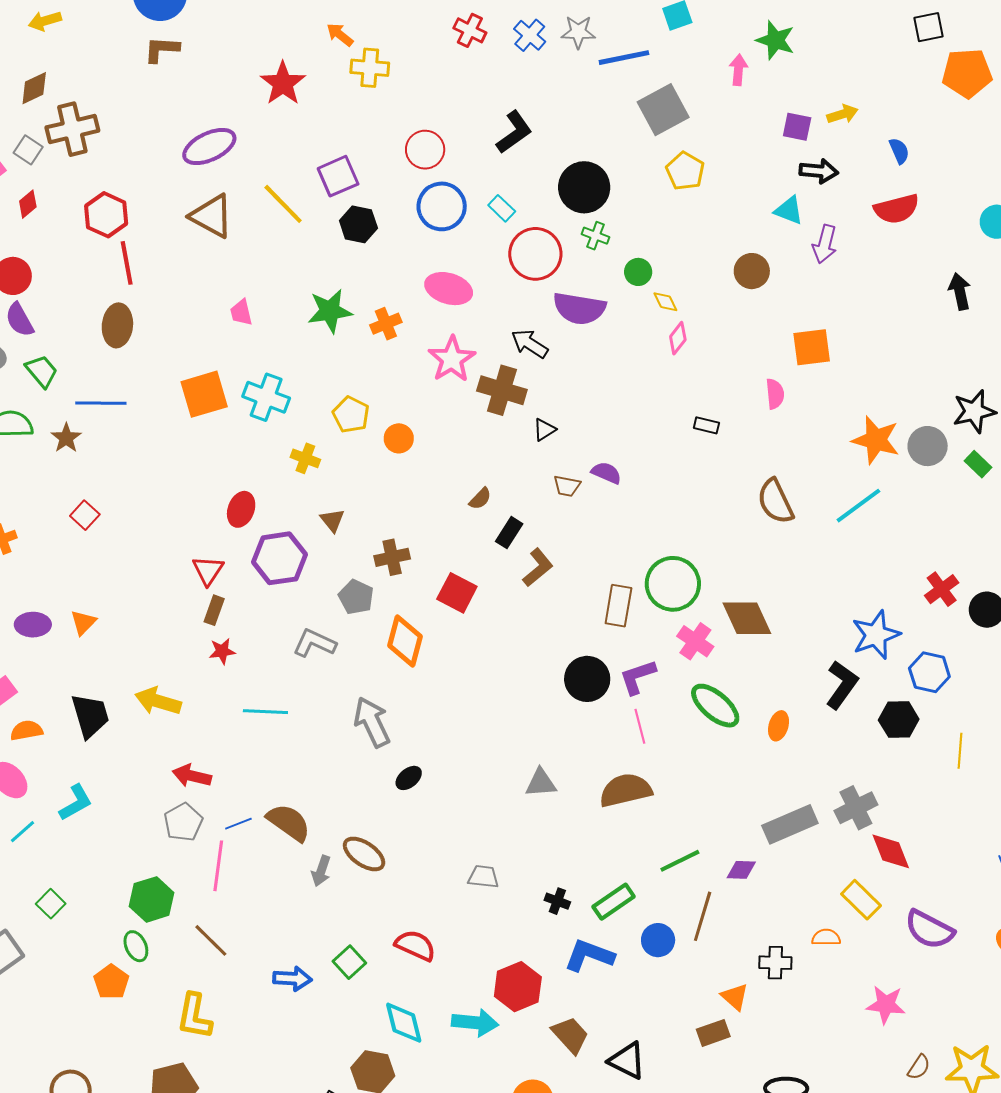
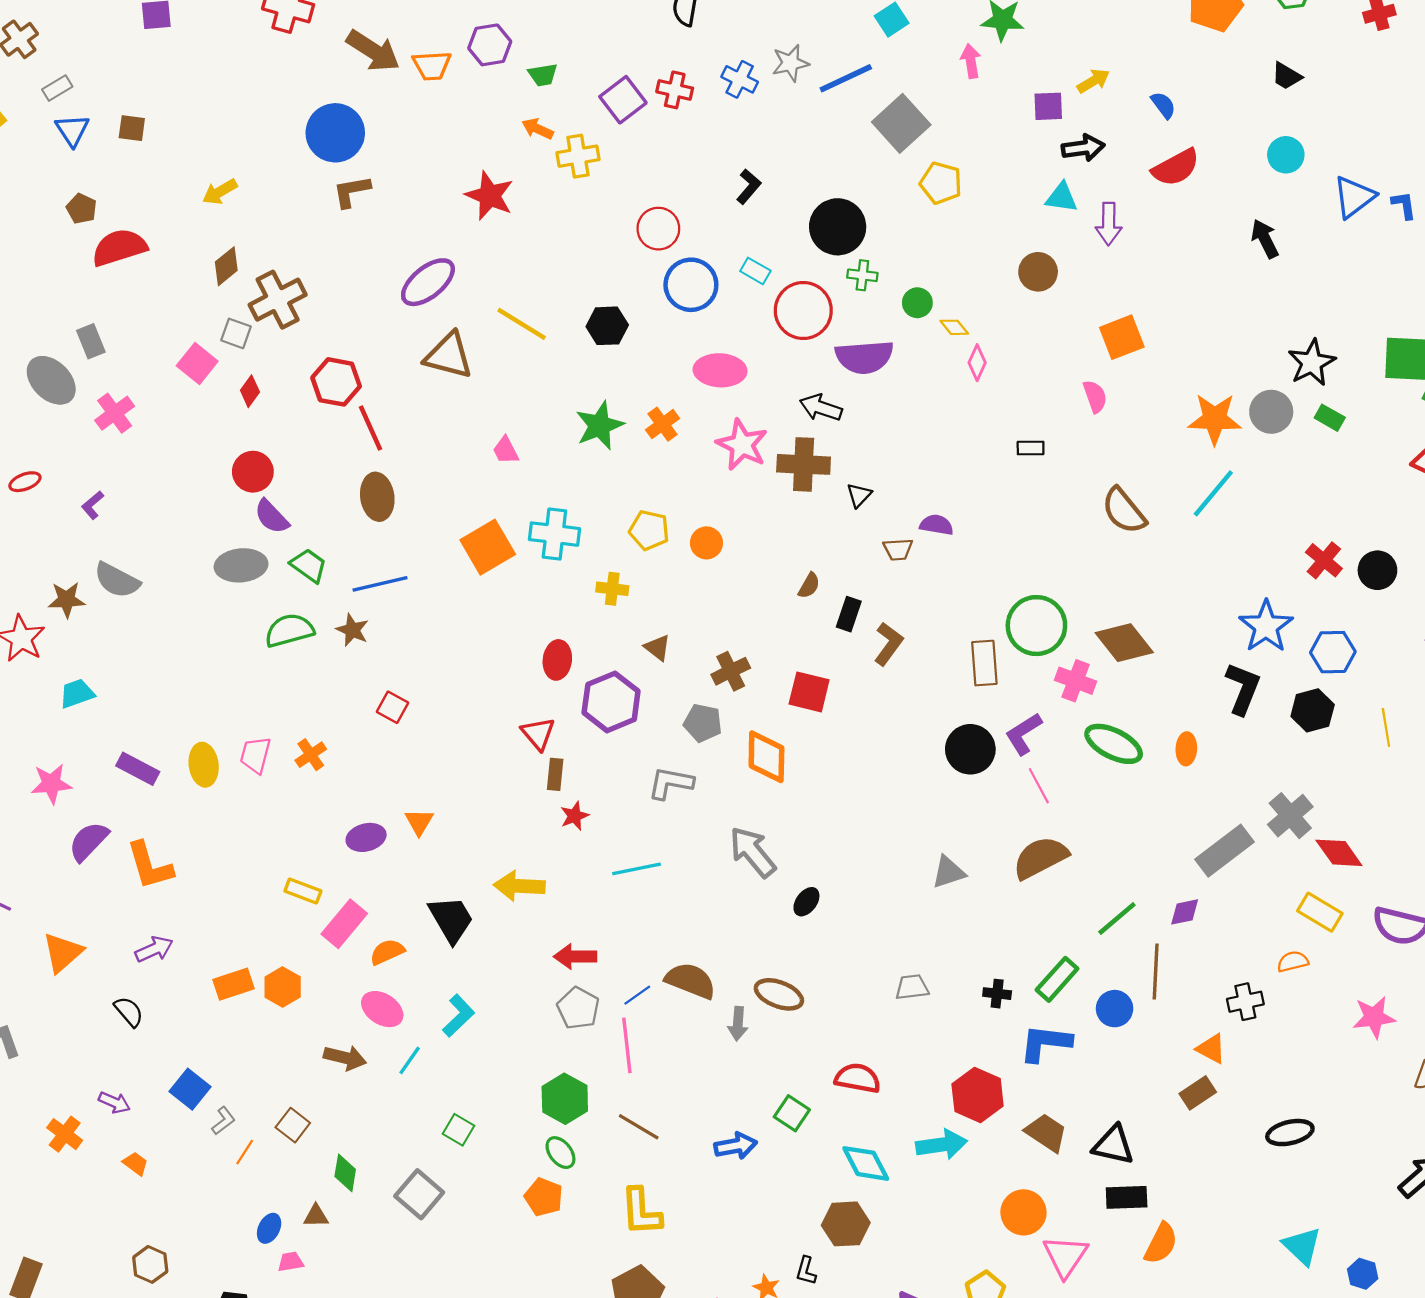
black L-shape: (514, 132) -> (749, 187), size x0.7
purple square: (338, 176) -> (623, 100), moved

